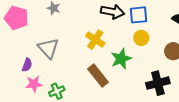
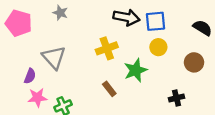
yellow cross: (95, 40) -> (107, 48), turned 36
brown rectangle: (98, 76) -> (109, 89), size x0.6
black cross: (158, 83) -> (176, 98), size x0.6

